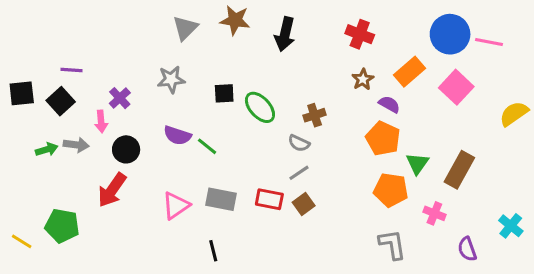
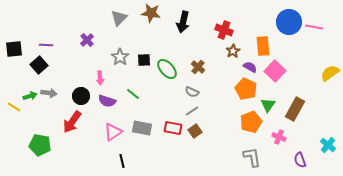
red cross: (360, 34) -> (224, 30), moved
orange rectangle: (410, 72) -> (263, 46), turned -54
gray star: (171, 79) -> (120, 57), moved, turned -30
pink square: (456, 87) -> (275, 71), moved
black square: (22, 93) -> (14, 49), moved
purple cross: (120, 98) -> (87, 40), moved
brown cross: (315, 115) -> (198, 67), moved, turned -32
pink arrow: (101, 121) -> (100, 78), moved
purple semicircle: (177, 135) -> (107, 101), moved
orange pentagon: (391, 190) -> (251, 122), turned -30
yellow line: (22, 241) -> (14, 107), moved
black line: (213, 251) -> (122, 161), moved

